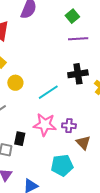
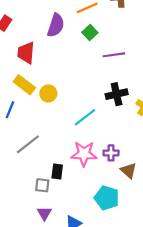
green square: (72, 16) -> (90, 32), moved
yellow circle: (15, 83) -> (48, 93), moved
cyan pentagon: (62, 165) -> (107, 198), turned 30

